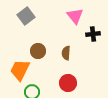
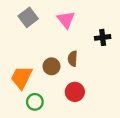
pink triangle: (75, 16) -> (66, 20), moved
brown circle: (38, 51) -> (52, 66), moved

